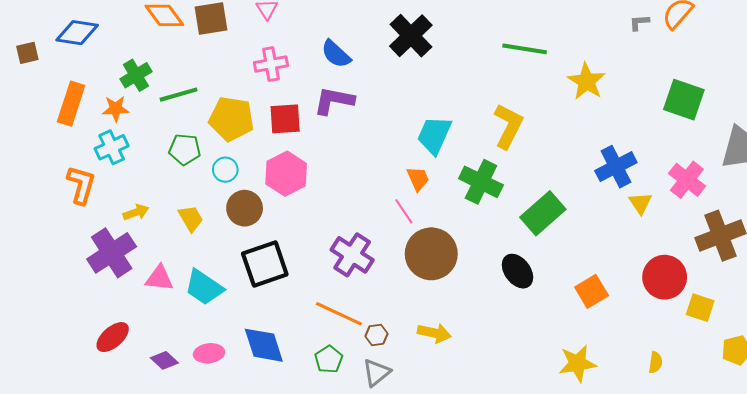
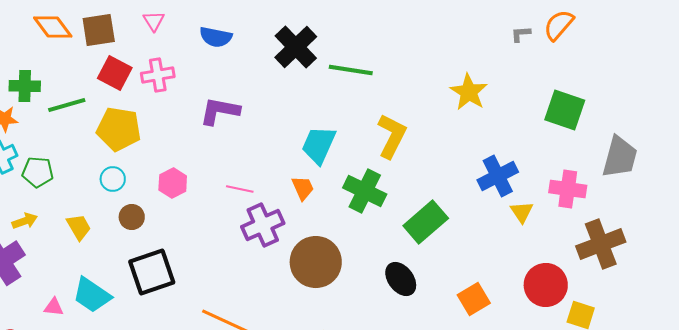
green line: (525, 49) -> (351, 70), moved
blue semicircle: (336, 54) -> (216, 37), moved, turned -32
green cross: (136, 75) -> (25, 86), turned 32
red square: (285, 119) -> (115, 73), moved, turned 32
green pentagon: (185, 149) -> (38, 172), moved
pink hexagon: (286, 174) -> (173, 183), size x0.7
pink cross: (687, 180) -> (568, 189), turned -30
brown circle: (245, 208) -> (132, 217), size x0.7
pink line: (404, 211) -> (240, 189), moved, turned -44
purple cross: (352, 255) -> (263, 225), moved, turned 33
pink triangle: (159, 278) -> (54, 307), moved, size x0.7

